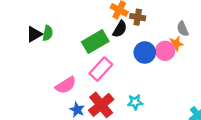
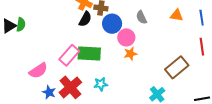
green rectangle: (95, 42) -> (89, 53), moved, turned 35
orange star: (176, 44) -> (130, 54), moved
blue circle: (145, 52) -> (112, 24), moved

